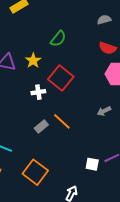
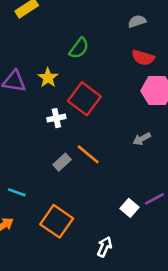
white square: (92, 164) -> (130, 208), turned 32

